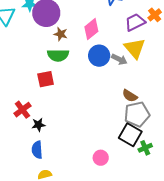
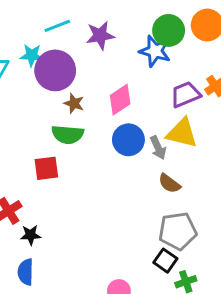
yellow triangle: (135, 48) -> (182, 133), turned -40
gray arrow: (119, 59) -> (158, 148), turned 35
brown semicircle: (130, 96) -> (169, 183), moved
black square: (130, 135) -> (165, 261), size x0.7

